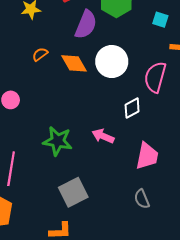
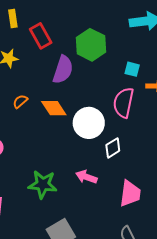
cyan square: (160, 20) -> (132, 69), moved
white circle: (112, 62) -> (89, 123), moved
pink semicircle: (155, 77) -> (123, 103), moved

